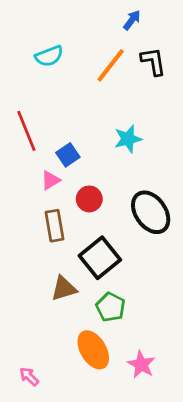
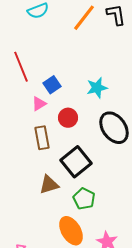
cyan star: (128, 139) -> (97, 88), moved

